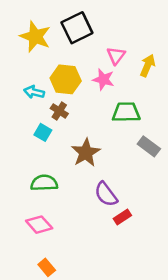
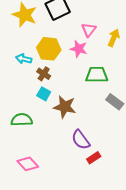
cyan square: (43, 132) -> (44, 94), moved
brown star: (86, 153) -> (65, 107), turned -30
green semicircle: (44, 183) -> (22, 120), moved

